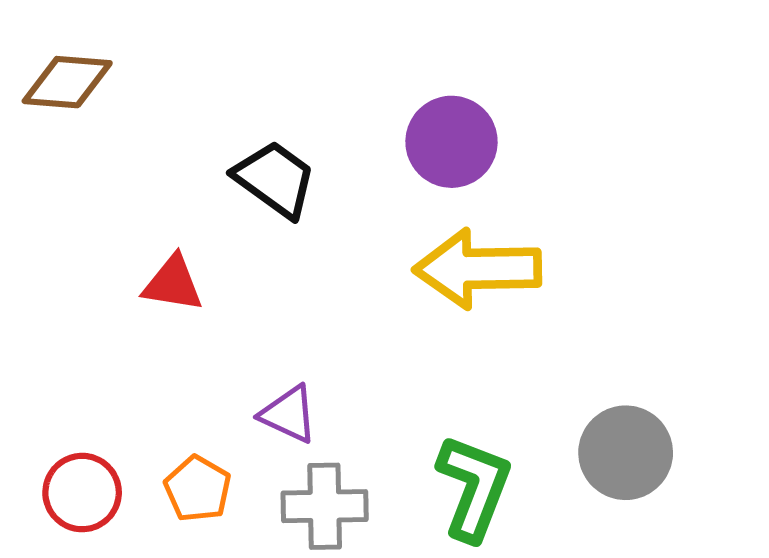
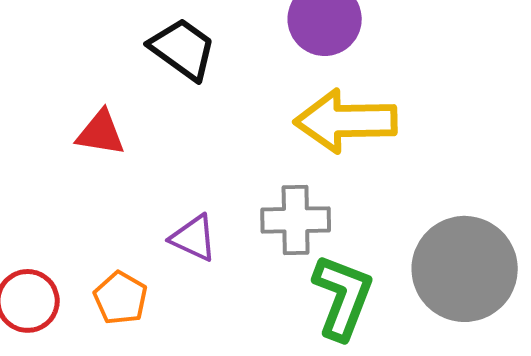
gray circle: (626, 453) -> (465, 269), size x1.4
gray cross: (325, 506) -> (296, 220), moved

